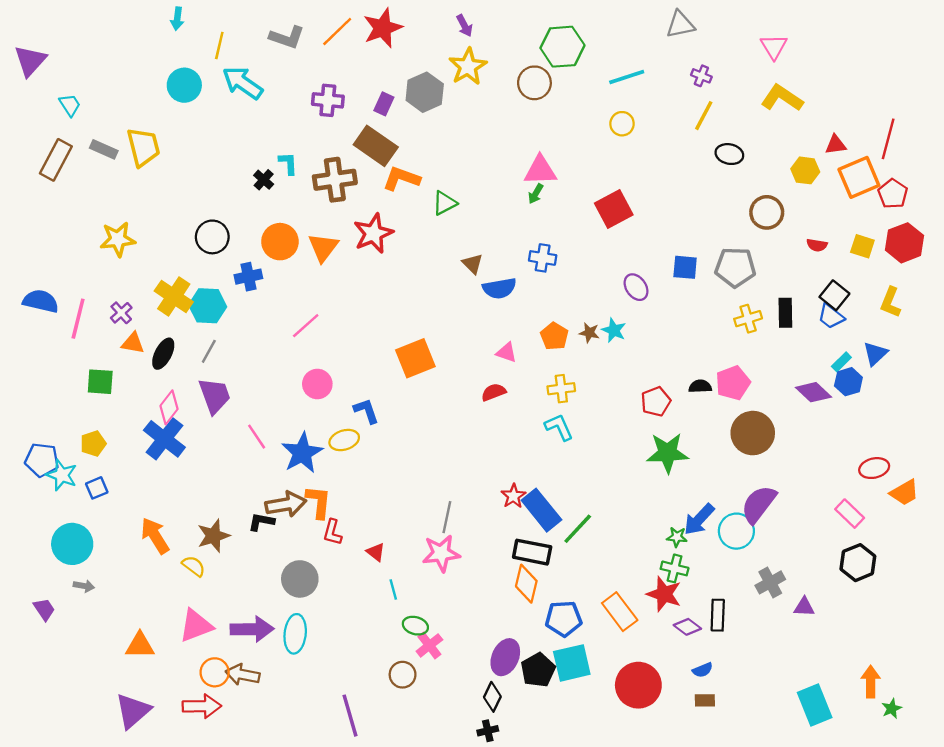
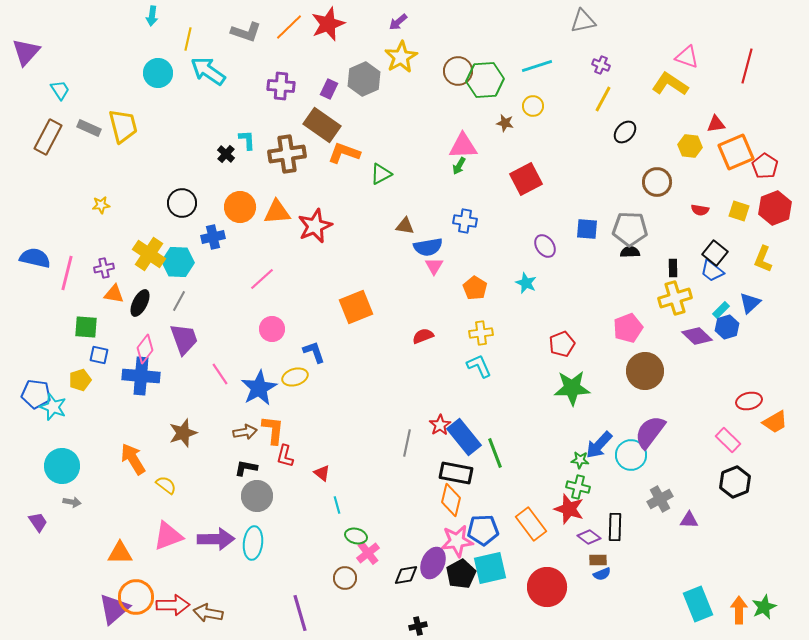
purple arrow: (464, 26) -> (398, 22), turned 78
green hexagon: (562, 47) -> (485, 80), moved
pink triangle: (774, 47) -> (687, 57), moved, turned -40
red line: (888, 139) -> (747, 66), moved
black ellipse: (729, 154) -> (625, 132), turned -60
red star: (373, 233) -> (315, 226), moved
yellow star: (118, 239) -> (101, 205), size x0.6
orange triangle: (323, 247) -> (277, 212), turned 48
brown triangle: (473, 264) -> (405, 226), turned -36
purple cross: (121, 313) -> (104, 268), turned 30
black rectangle: (785, 313) -> (673, 268), size x0.7
yellow cross: (748, 319) -> (675, 298), moved, size x1.4
brown star: (589, 333) -> (505, 123), moved
pink triangle: (506, 352) -> (434, 266), moved, turned 42
black semicircle: (700, 386) -> (630, 252), moved
blue cross: (164, 439) -> (141, 376), turned -33
blue square: (97, 488) -> (99, 355), moved, turned 36
brown arrow: (286, 504) -> (245, 432), size x0.7
gray line: (447, 517) -> (407, 443), moved
black L-shape: (261, 522) -> (246, 468), moved
green line: (578, 529) -> (495, 453), turned -64
brown star: (213, 536) -> (183, 433), moved
pink star: (441, 553) -> (457, 541), moved
orange circle: (215, 672) -> (136, 597), moved, size x1.4
brown arrow: (243, 675) -> (208, 613), moved
orange arrow: (871, 682) -> (739, 610), moved
black diamond: (492, 697) -> (406, 575), moved, turned 55
brown rectangle: (705, 700) -> (598, 560), moved
green star: (892, 709) -> (764, 607), size x1.4

